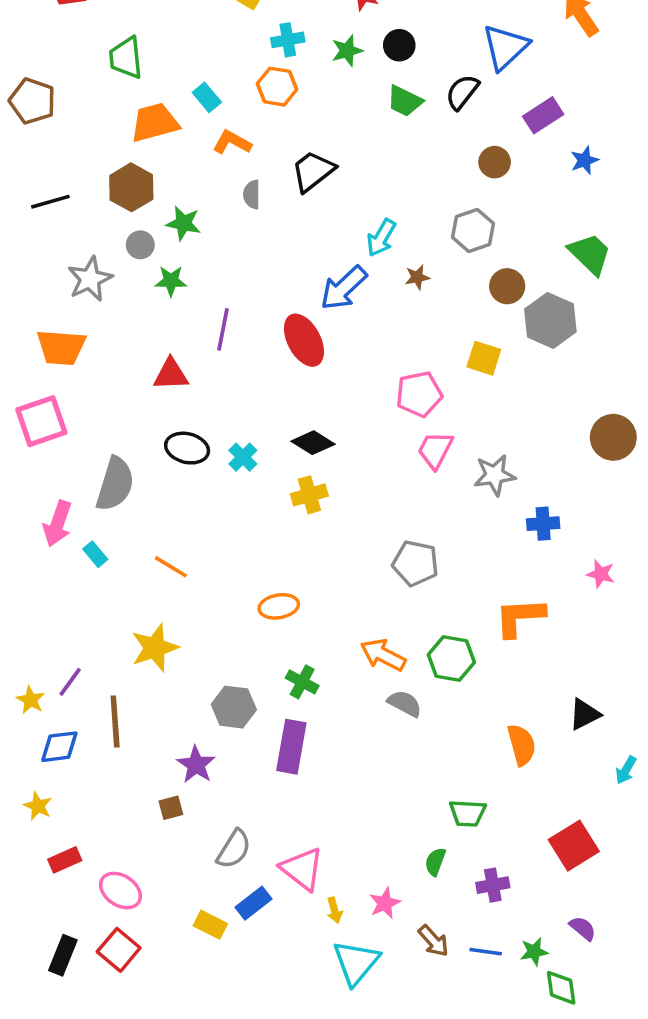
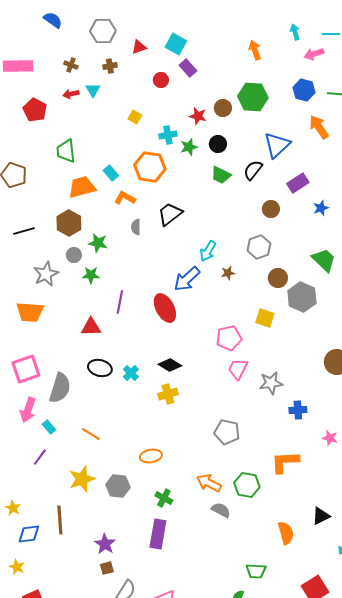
cyan cross: (288, 40) -> (168, 135), moved
orange hexagon: (277, 87) -> (150, 167), size x1.4
pink square: (41, 421) -> (26, 369), moved
purple line: (70, 682) -> (40, 457), moved
gray hexagon: (234, 707) -> (118, 486), moved
brown square: (171, 808) -> (107, 568), moved

